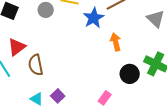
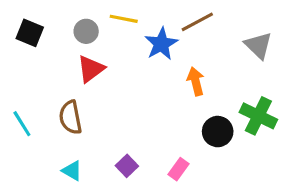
red triangle: (17, 47) -> (91, 69), moved
purple square: (58, 96) -> (127, 166), moved

